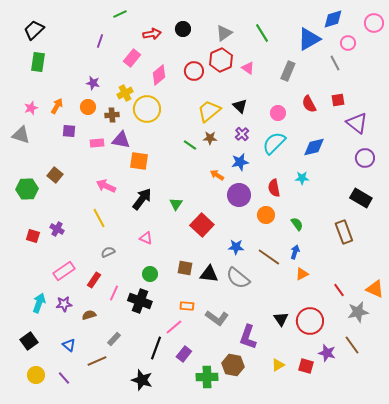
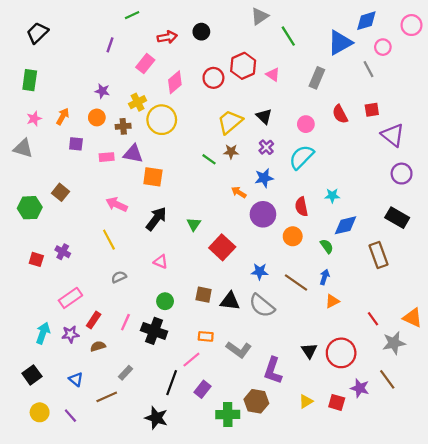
gray triangle: (224, 33) -> (260, 16), moved
green rectangle: (38, 62) -> (30, 80), moved
blue diamond: (314, 147) -> (345, 225), moved
red rectangle: (94, 280) -> (94, 320), moved

